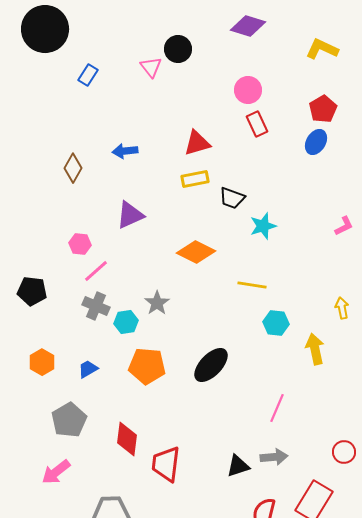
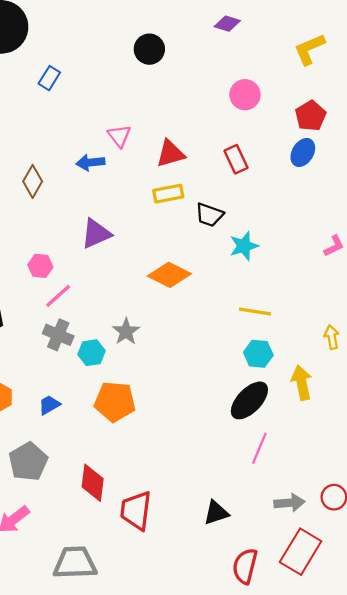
purple diamond: (248, 26) -> (227, 24), size x0.7
yellow L-shape: (322, 49) -> (309, 49), turned -48
pink triangle: (151, 67) -> (119, 136), moved
pink circle: (248, 90) -> (245, 95), moved
red rectangle: (257, 124) -> (236, 159), moved
yellow line: (252, 285) -> (255, 312), moved
black ellipse: (211, 365) -> (249, 400), moved
gray arrow: (274, 457) -> (289, 503), moved

